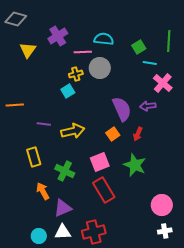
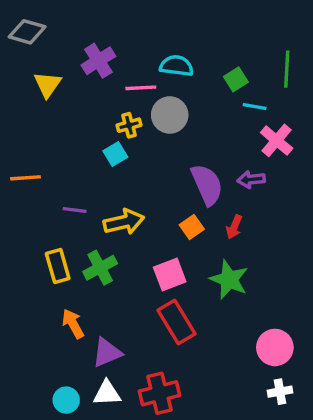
green cross: (65, 171) -> (100, 268), moved, turned 36

